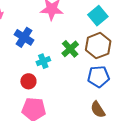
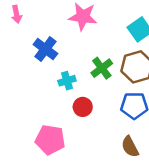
red circle: (28, 81) -> (83, 107), moved

